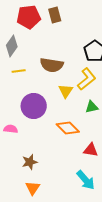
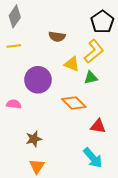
brown semicircle: (52, 65) -> (57, 37), size x0.7
yellow line: (19, 71) -> (14, 46), moved
yellow triangle: (66, 91) -> (72, 64), turned -42
green triangle: (92, 107) -> (91, 78), moved

